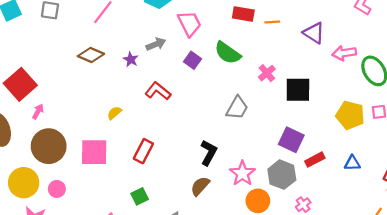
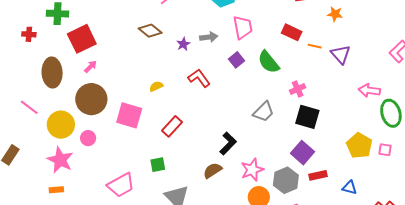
purple triangle: (314, 33) -> (341, 54), moved
black square: (298, 90) -> (307, 117), moved

